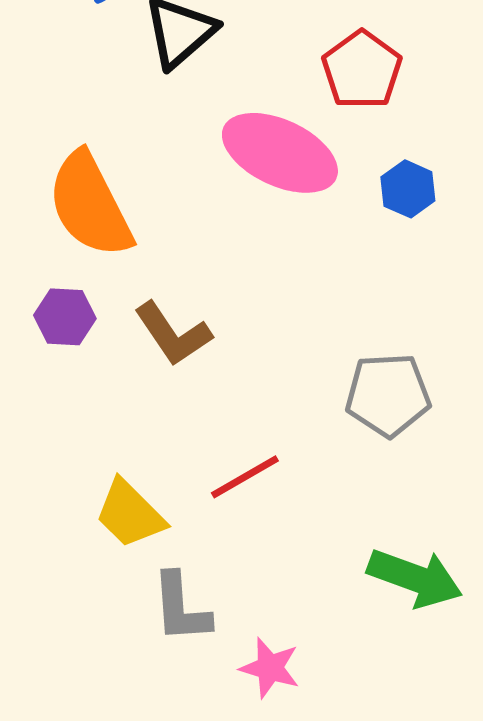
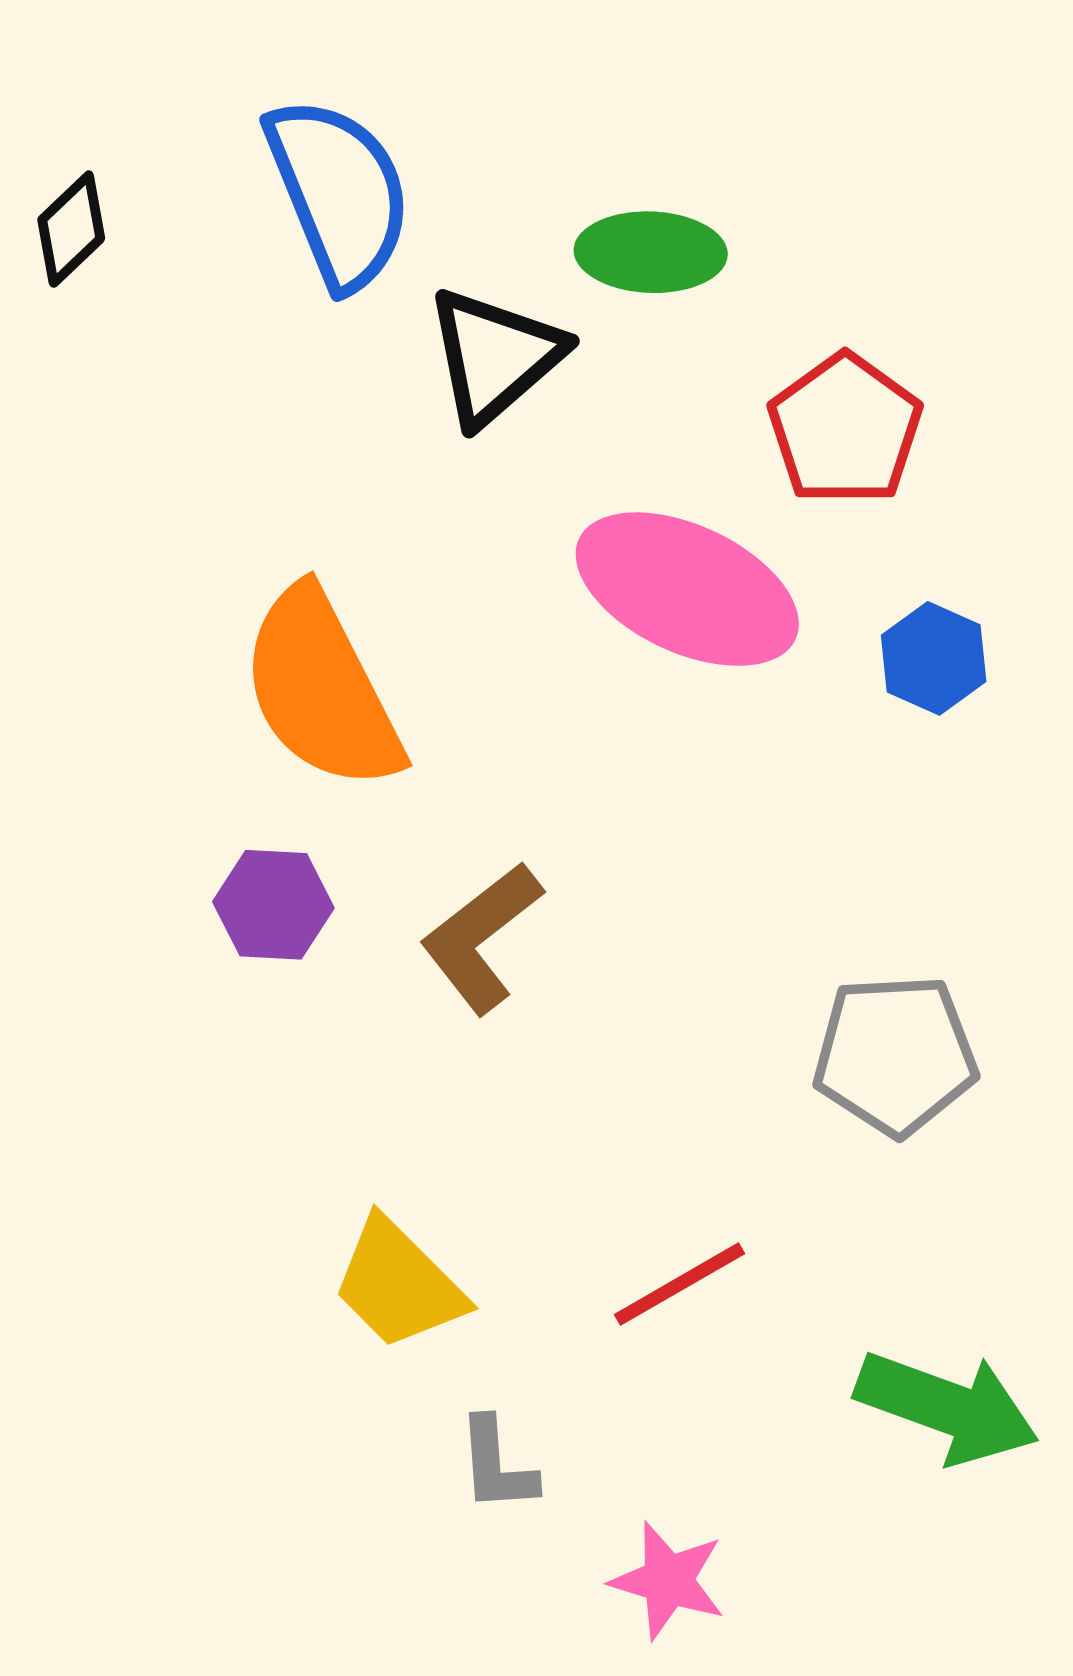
brown L-shape: (173, 334) -> (481, 938), turned 86
red line: (245, 477) -> (680, 1284), moved
gray L-shape: (181, 608) -> (497, 1465), size x0.7

